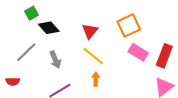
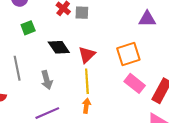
black diamond: (49, 28) -> (59, 47), moved
gray line: (26, 52) -> (17, 68), turned -65
yellow line: (93, 56) -> (87, 81), turned 40

